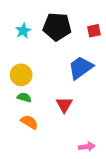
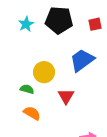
yellow circle: (21, 75) -> (44, 72), moved

